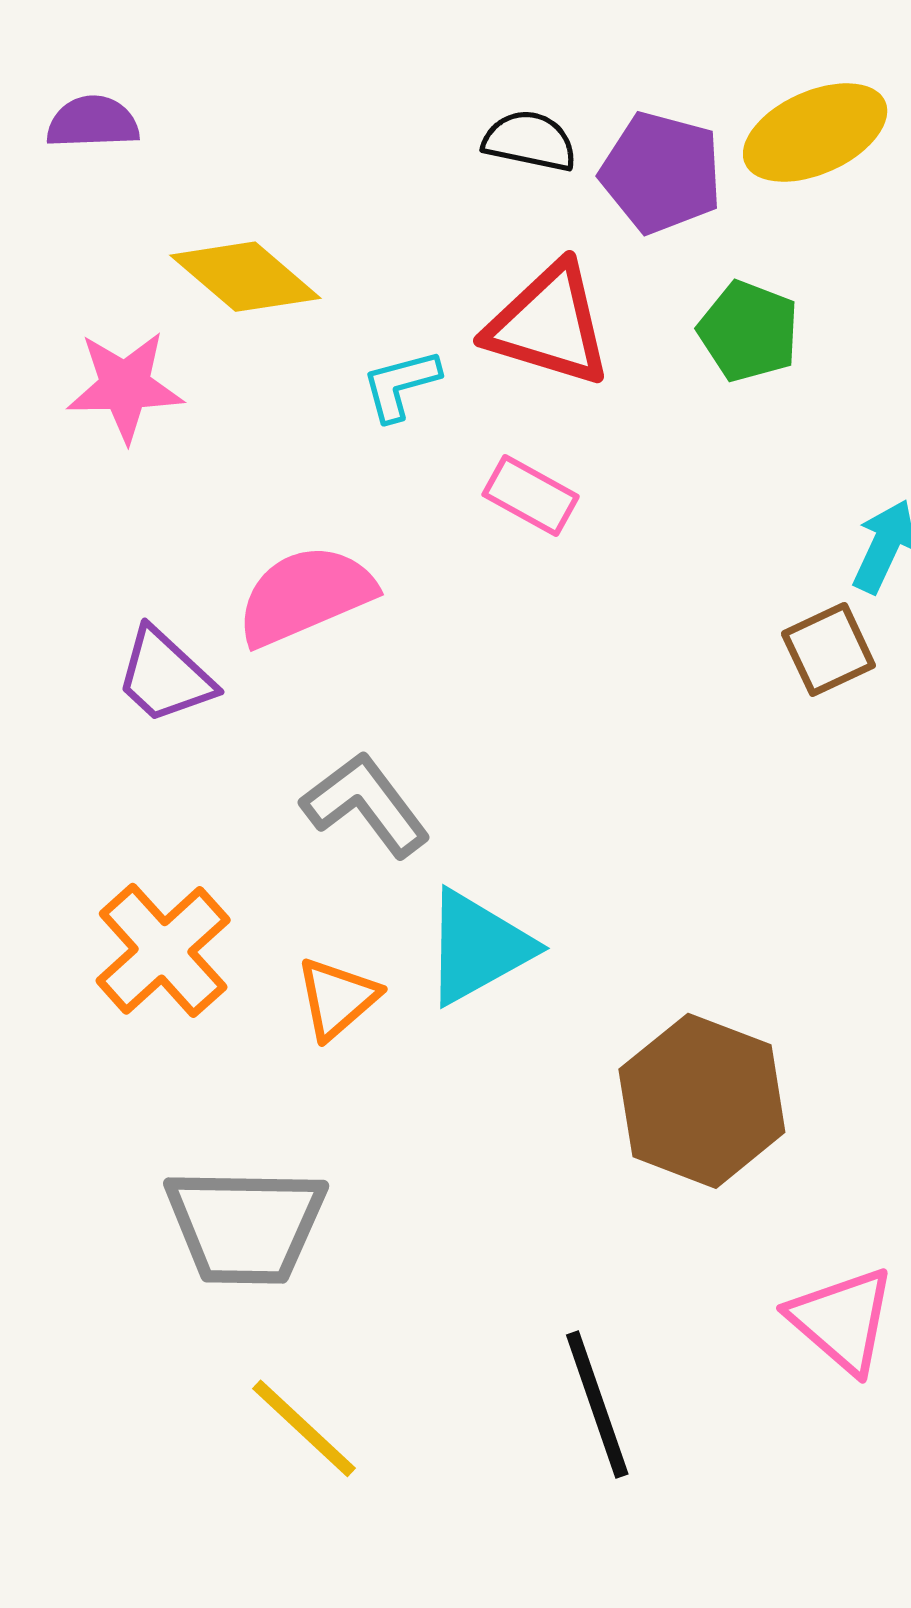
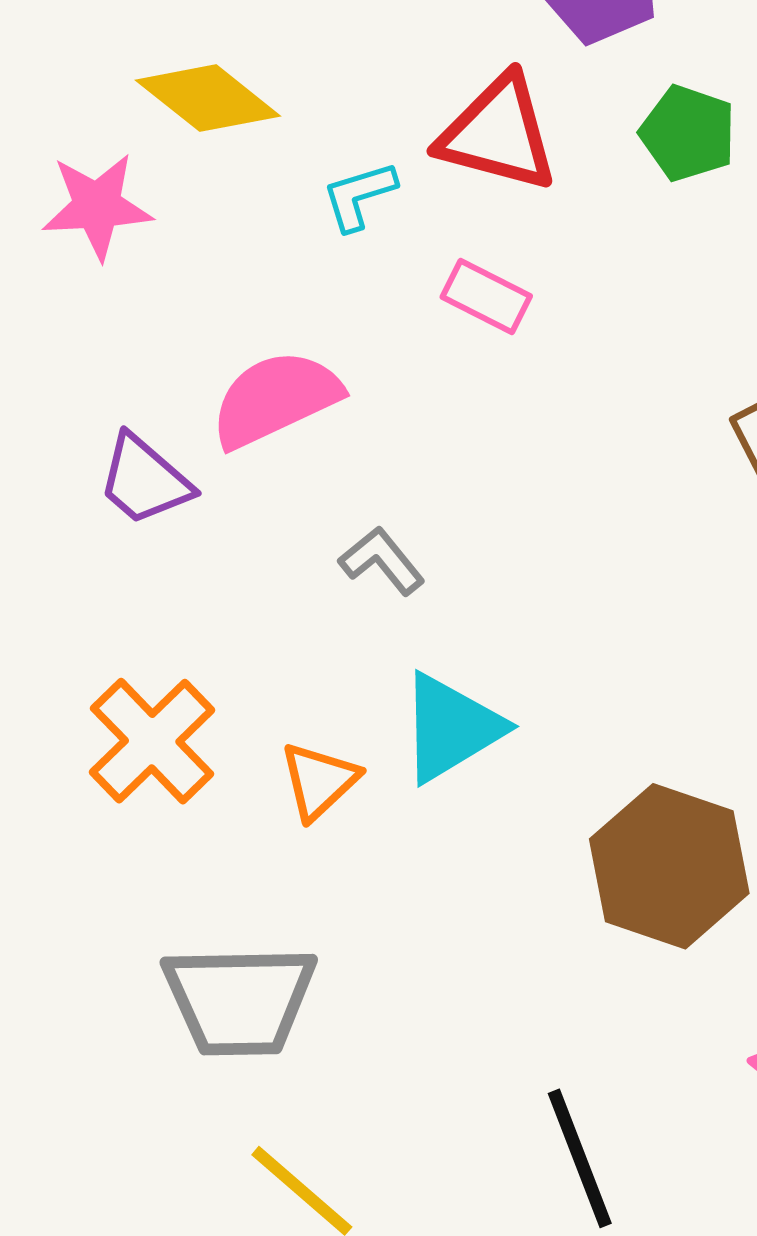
gray L-shape: (366, 805) -> (382, 561), moved, size x0.7

